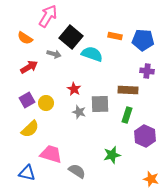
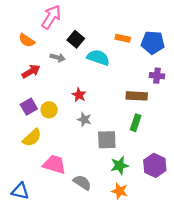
black square: (71, 37) -> (76, 39), size x0.7
gray square: (100, 104) -> (107, 140), moved
purple hexagon: (145, 136) -> (155, 165), moved
blue triangle: (27, 173) -> (20, 191), moved
orange star: (151, 179) -> (120, 191), moved

